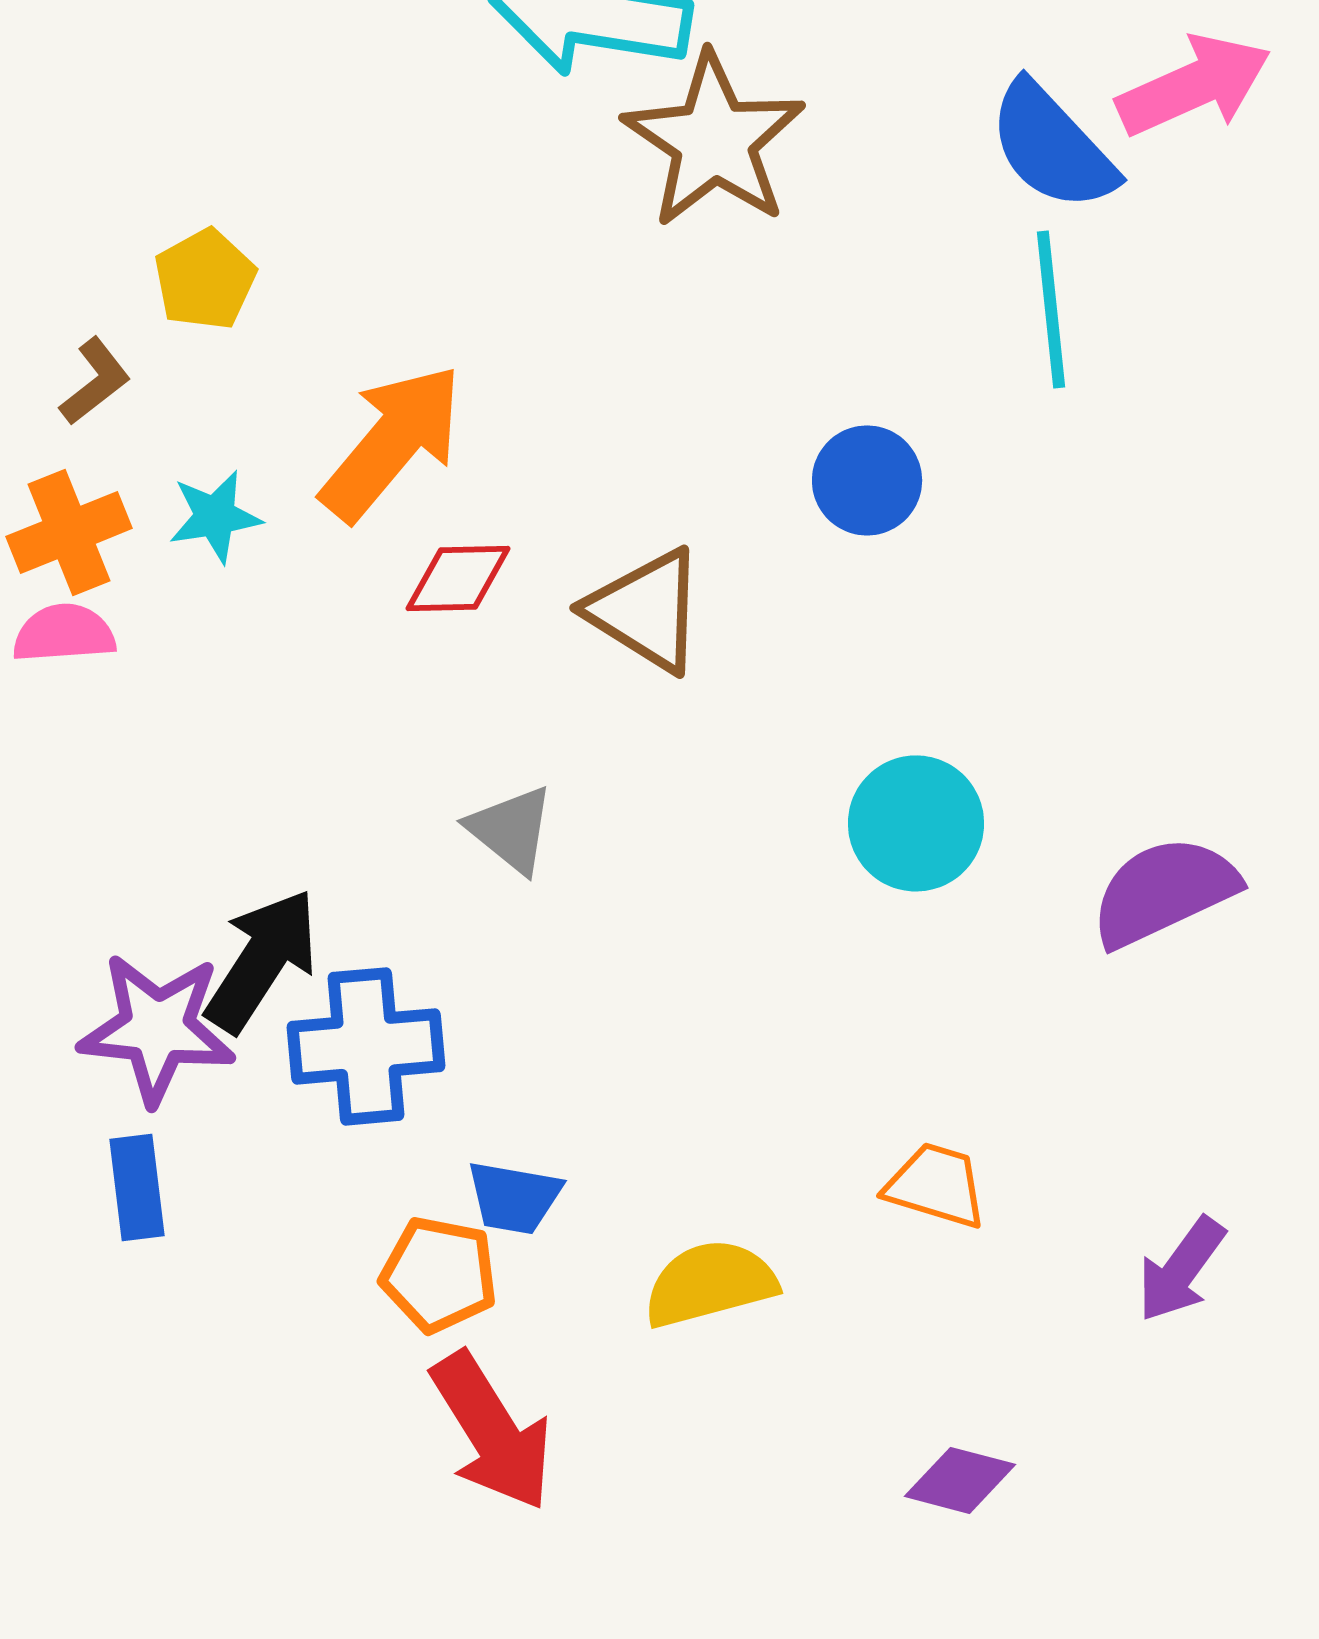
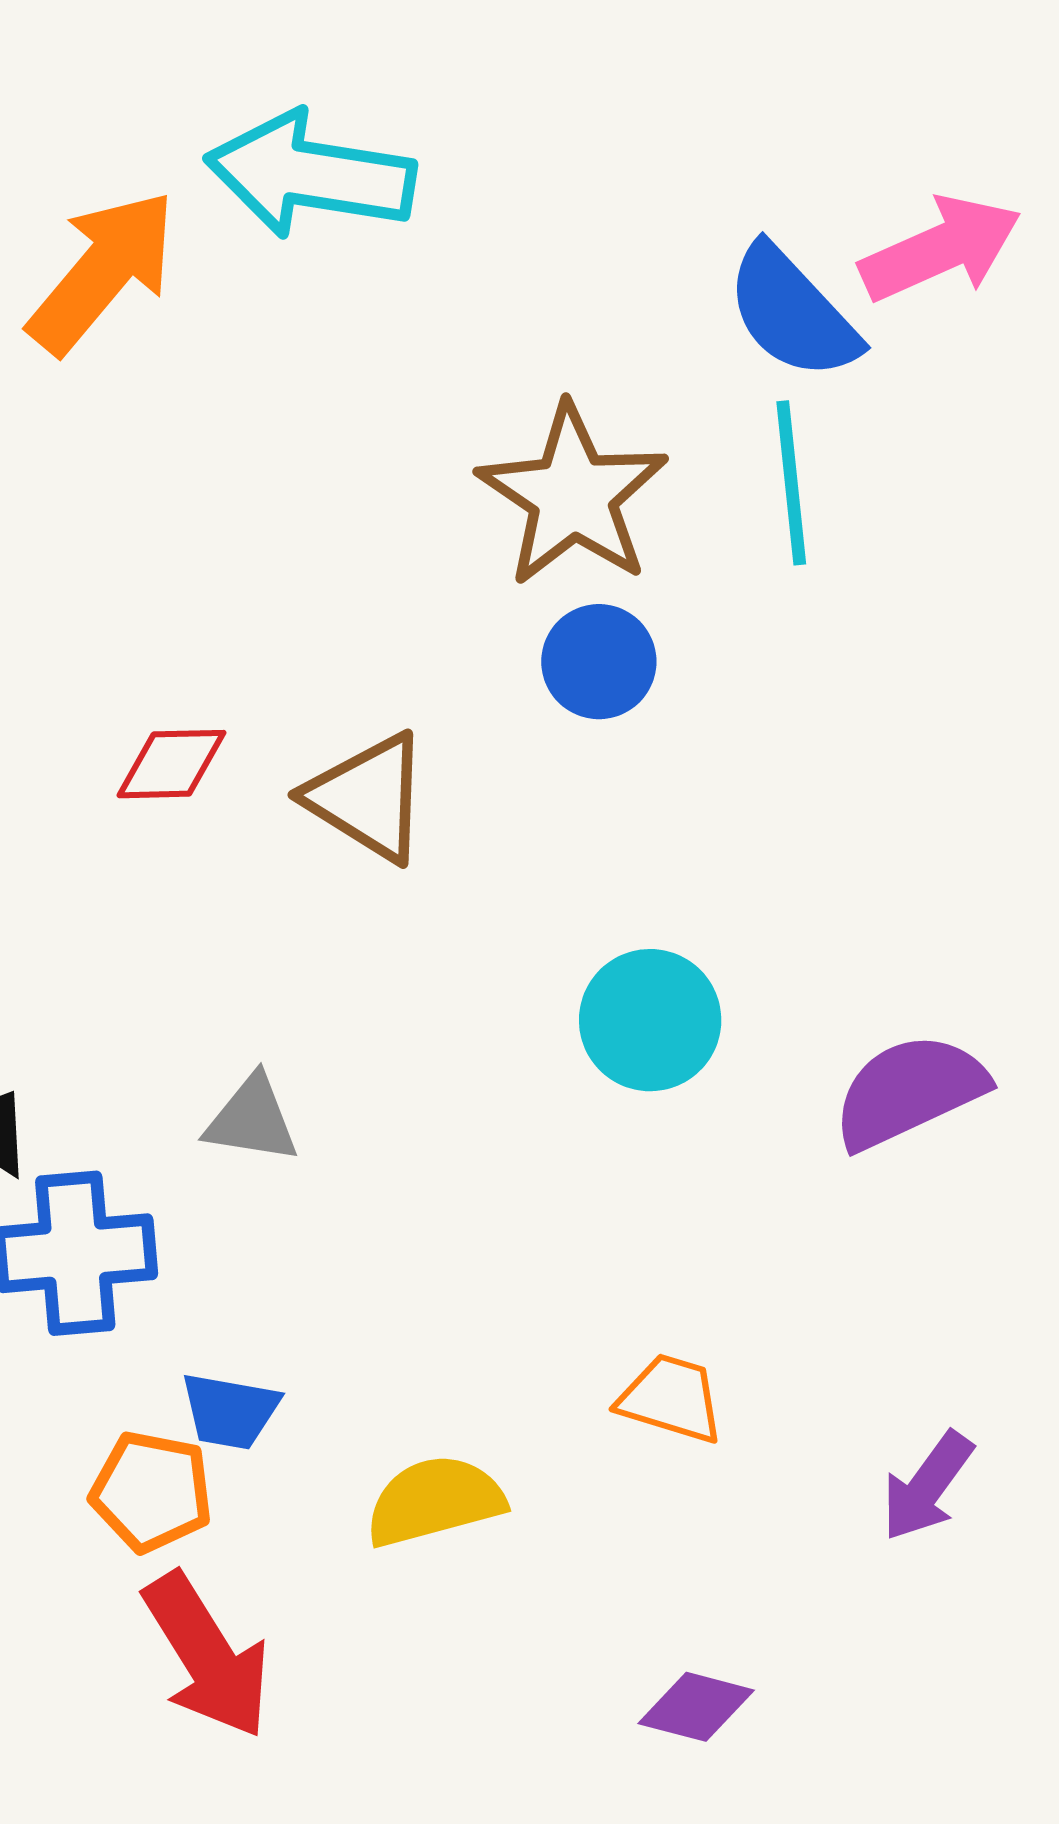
brown star: (714, 140) -> (573, 495), moved
orange arrow: (392, 442) -> (102, 272), moved
gray triangle: (511, 829) -> (252, 1119), moved, turned -30

